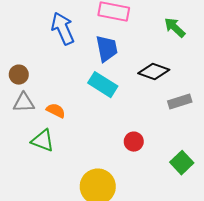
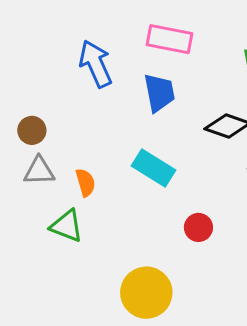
cyan rectangle: (103, 85) -> (154, 168), moved
orange semicircle: (56, 111) -> (85, 183), turned 48

